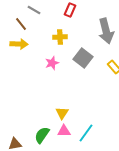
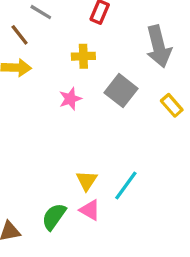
pink triangle: (64, 131) -> (90, 210), turned 32
cyan line: (86, 133) -> (126, 186), moved

